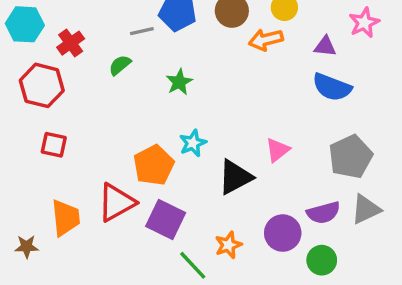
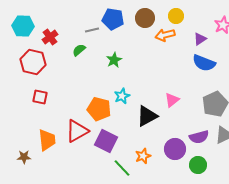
purple triangle: (325, 46) -> (200, 39), turned -40
orange pentagon: (154, 165) -> (99, 109), turned -30

